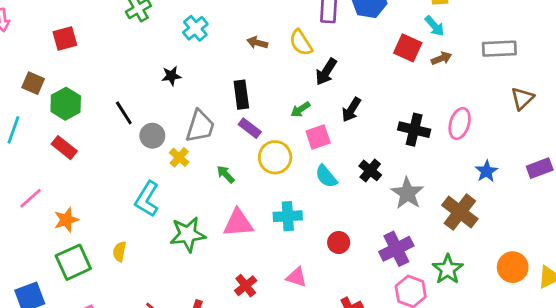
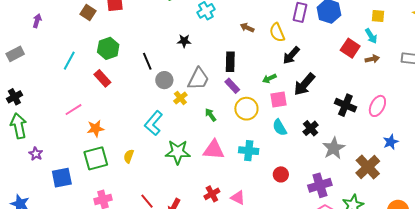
brown square: (33, 83) -> (88, 12), moved
black arrow: (351, 110) -> (304, 84), size x1.4
pink triangle: (297, 277) -> (238, 198), moved

